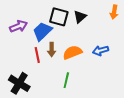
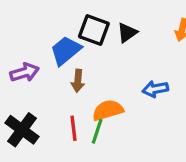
purple arrow: (18, 26) -> (24, 72), moved
orange semicircle: (72, 52) -> (108, 110), moved
red line: (37, 55) -> (73, 128), moved

